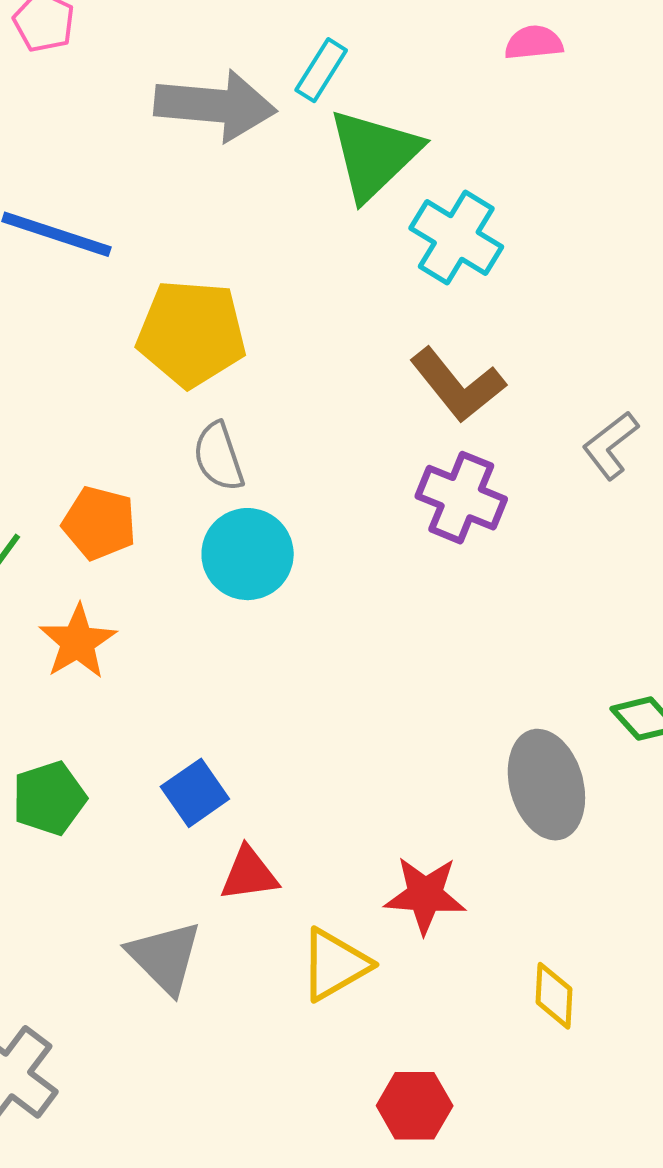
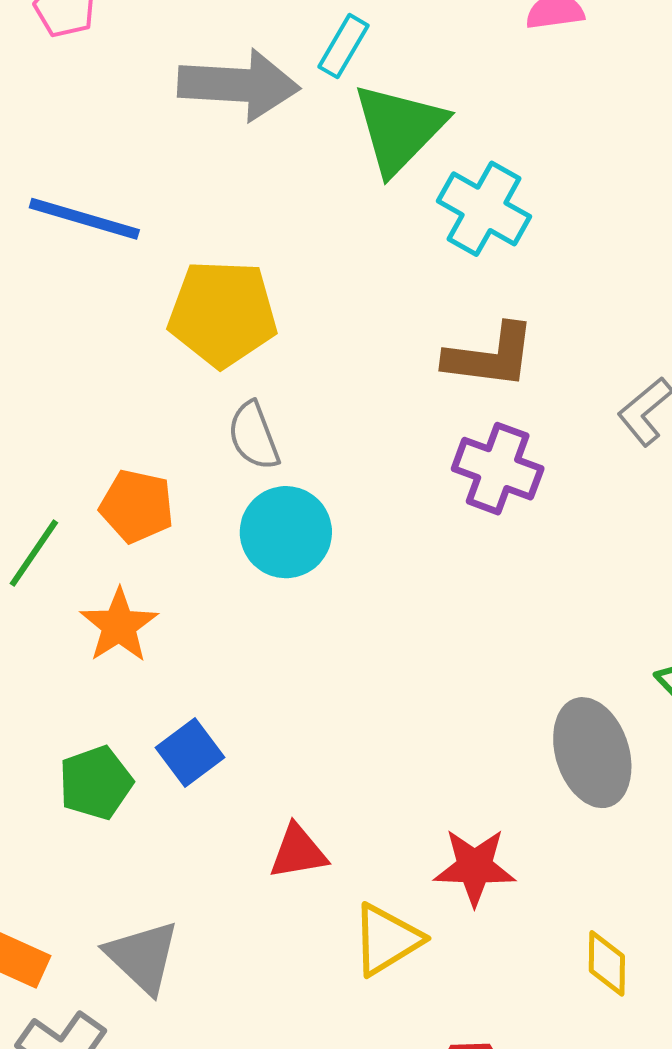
brown L-shape: (457, 385) -> (490, 356), turned -42
blue square: (195, 793) -> (190, 752), moved
gray triangle: (165, 957) -> (143, 957), moved

